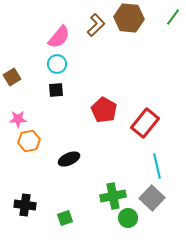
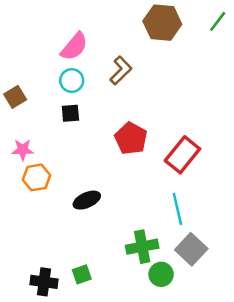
brown L-shape: (96, 25) -> (121, 70), moved
cyan line: (157, 166) -> (177, 209), moved
black cross: (25, 205) -> (44, 282), moved

